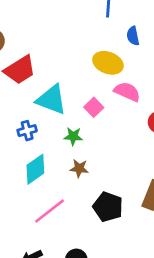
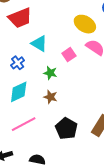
cyan triangle: (52, 100) -> (39, 44), size x0.7
blue cross: (27, 131) -> (18, 63), turned -32

